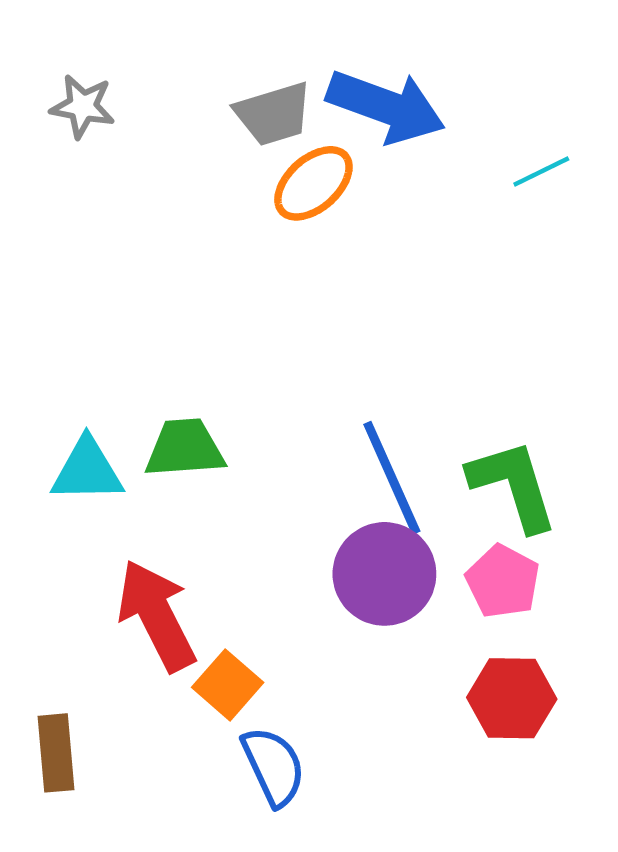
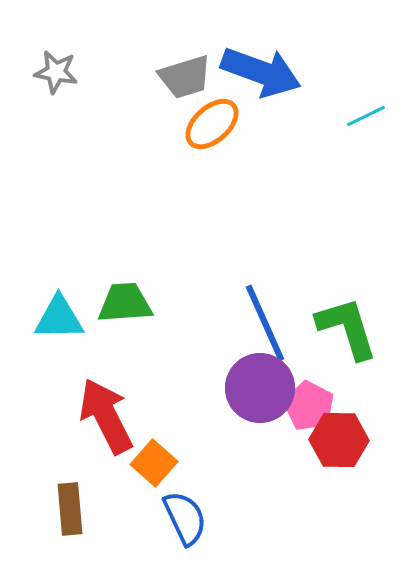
pink pentagon: (503, 581) -> (309, 406), moved
red hexagon: (512, 698) -> (339, 440), moved
brown rectangle: (56, 753) -> (70, 509), moved

